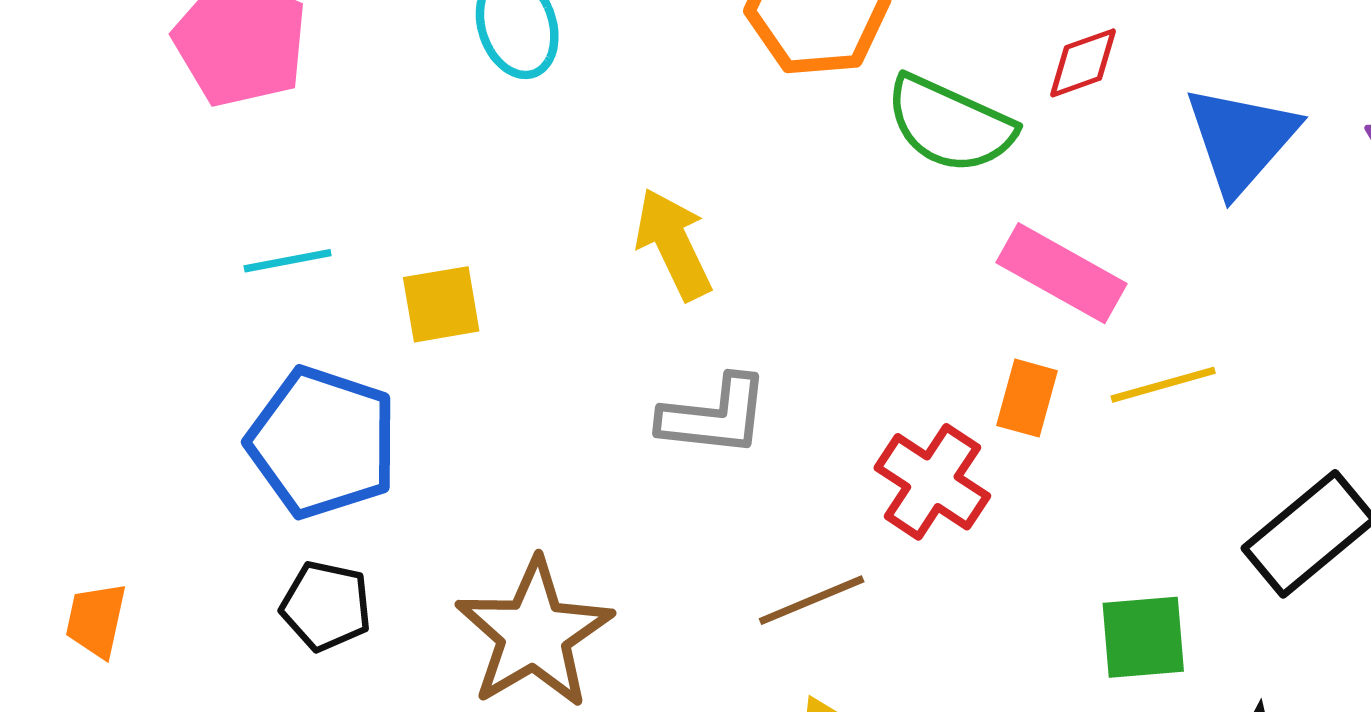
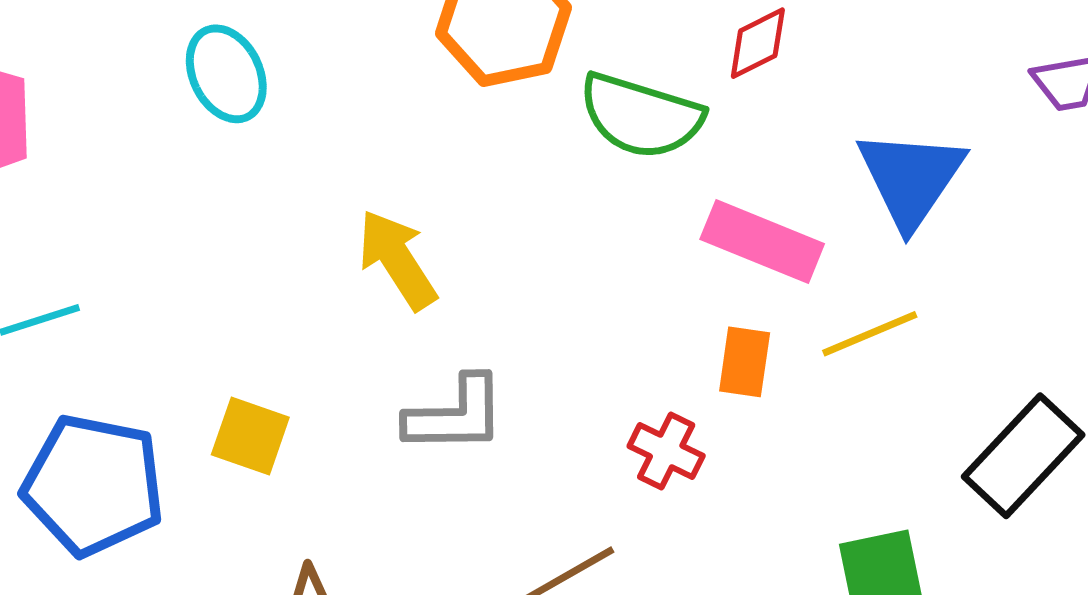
blue triangle: (1241, 140) -> (911, 178), moved
yellow square: (441, 304) -> (250, 436), moved, turned 36
red cross: (932, 482) -> (666, 451), size x0.7

